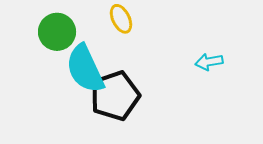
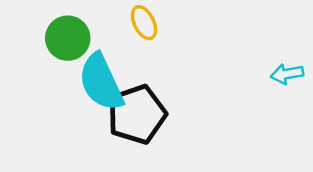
cyan arrow: (209, 62) -> (287, 74), moved

